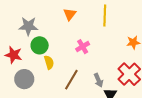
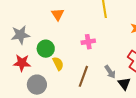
orange triangle: (70, 14) -> (58, 14), moved
gray star: (28, 26) -> (20, 35), moved
pink cross: (83, 47) -> (88, 42), turned 32

